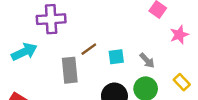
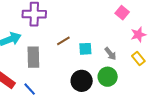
gray rectangle: (70, 70) -> (33, 57), moved
yellow rectangle: (182, 82) -> (138, 59), moved

